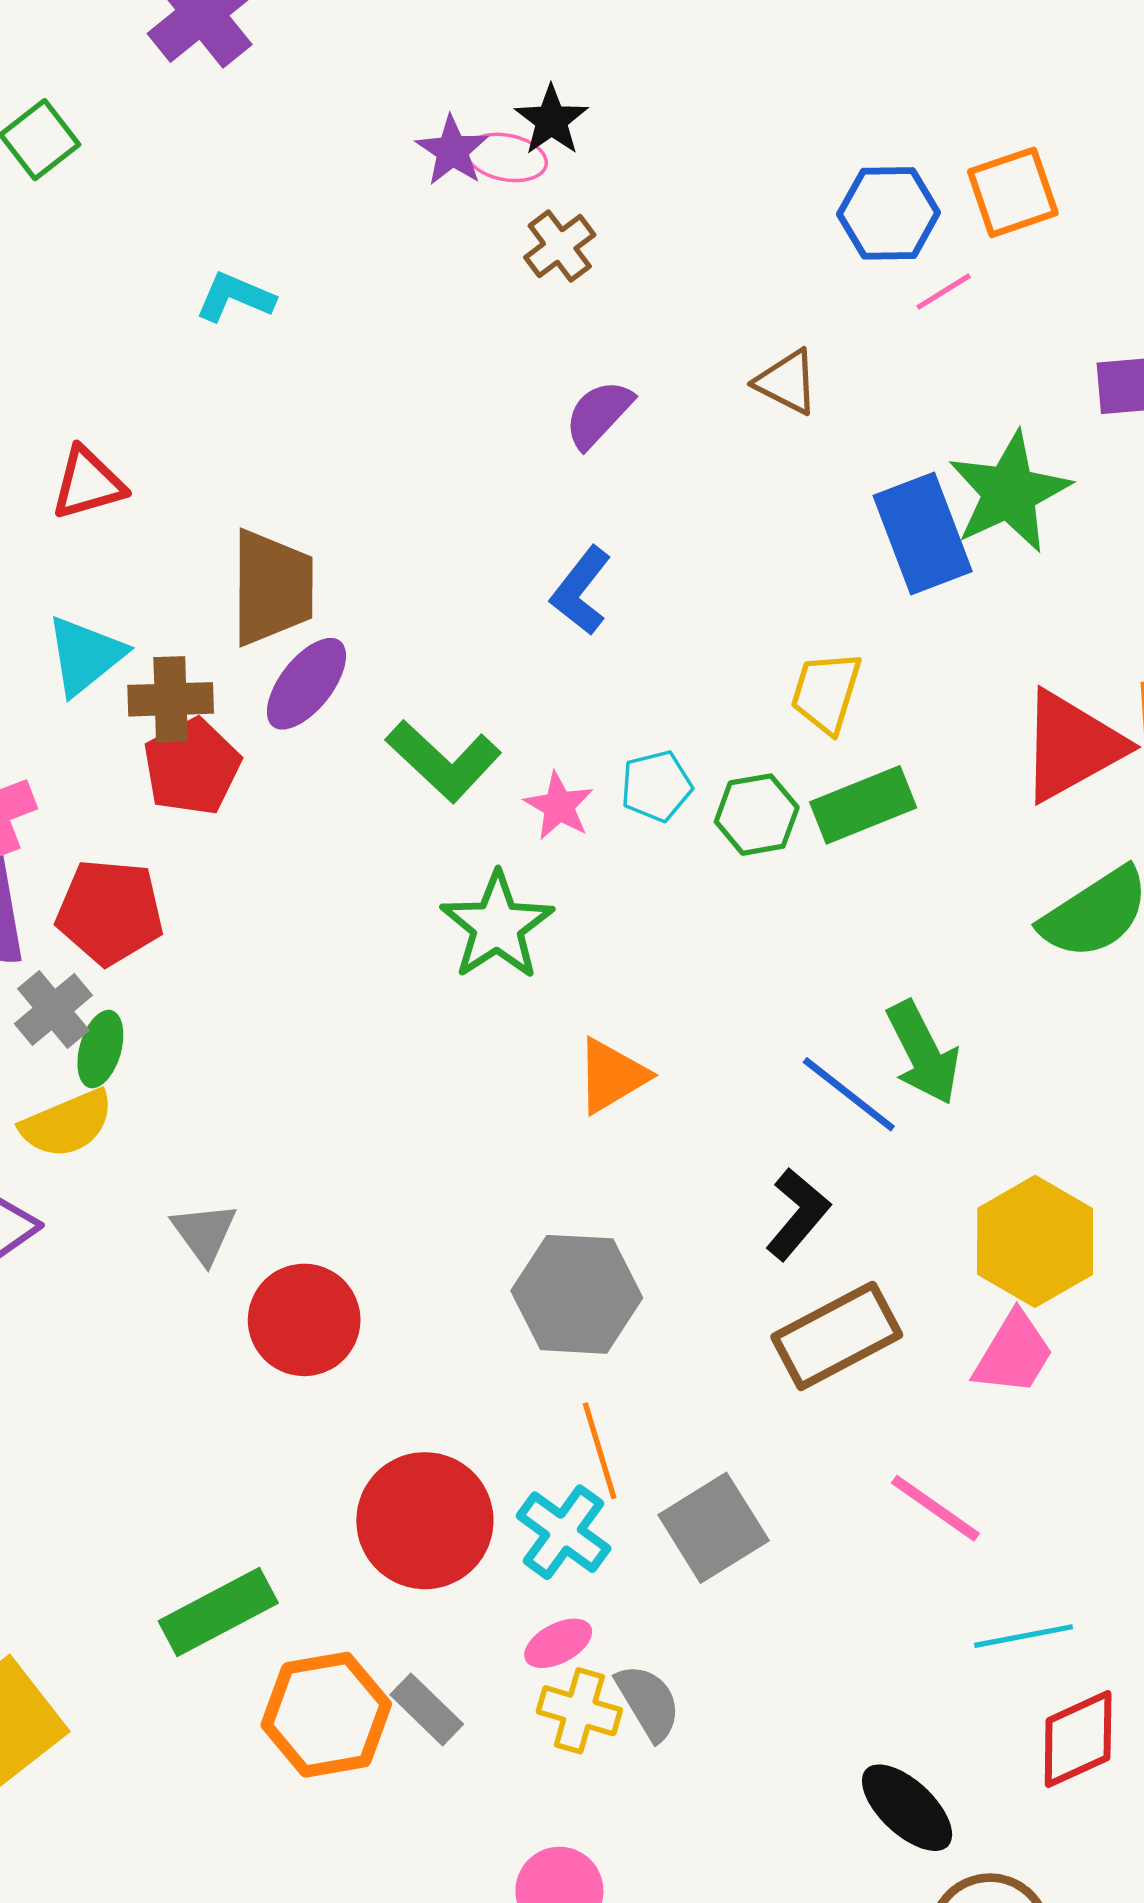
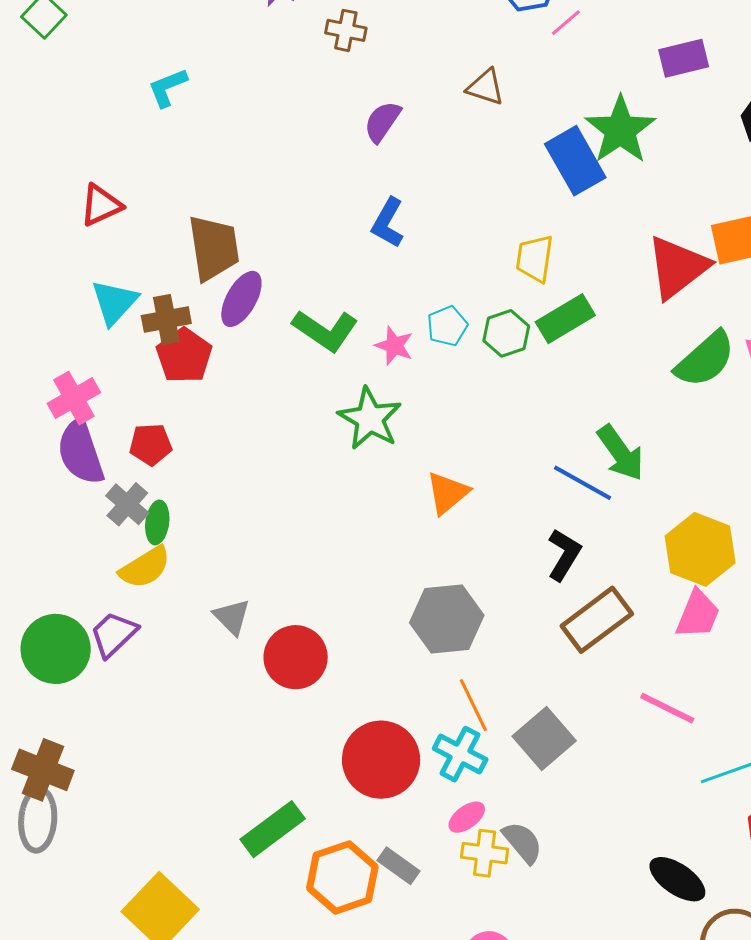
brown cross: (560, 246) -> (346, 30), turned -33
cyan L-shape: (235, 297) -> (168, 88), turned -36
red pentagon: (110, 912) -> (151, 444), size x0.7

